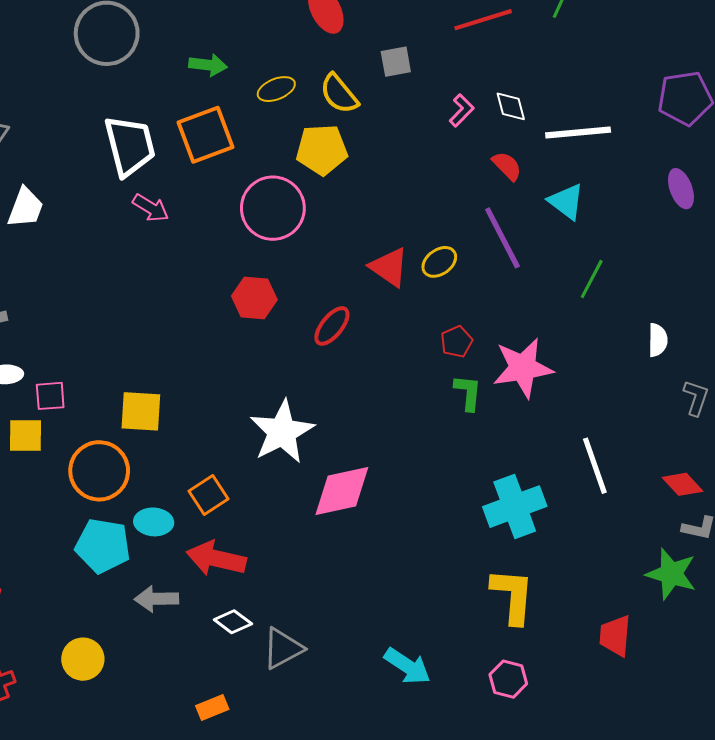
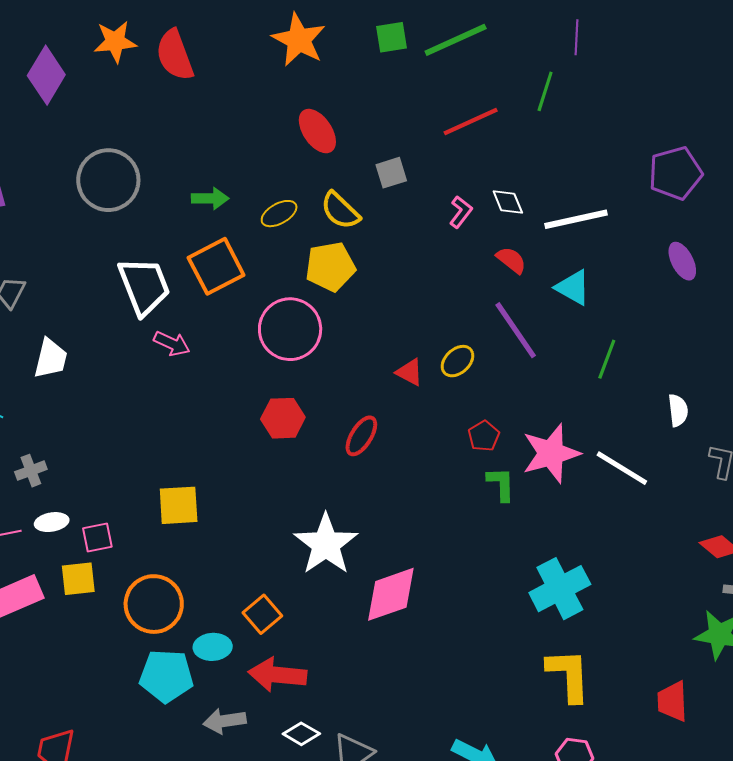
red triangle: (389, 267) -> (410, 372), size x0.7
yellow square: (141, 411) -> (179, 505), moved
white line: (595, 466) -> (622, 468), moved, turned -32

